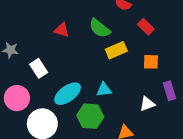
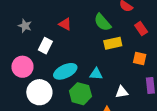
red triangle: (62, 30) -> (65, 24), moved
white rectangle: (39, 68) -> (45, 46), turned 49
white triangle: (147, 104) -> (122, 92), moved

